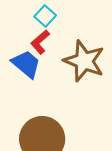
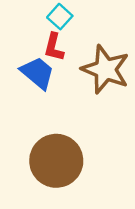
red L-shape: (40, 42) -> (54, 47), turned -35

